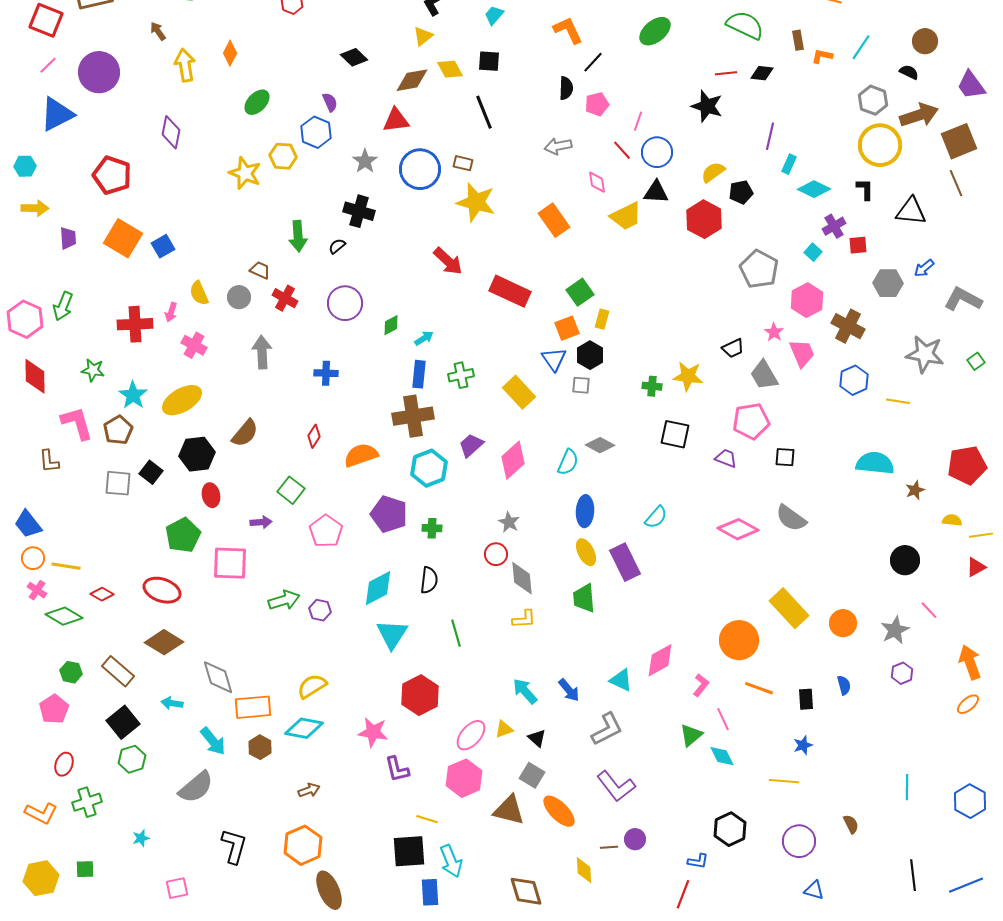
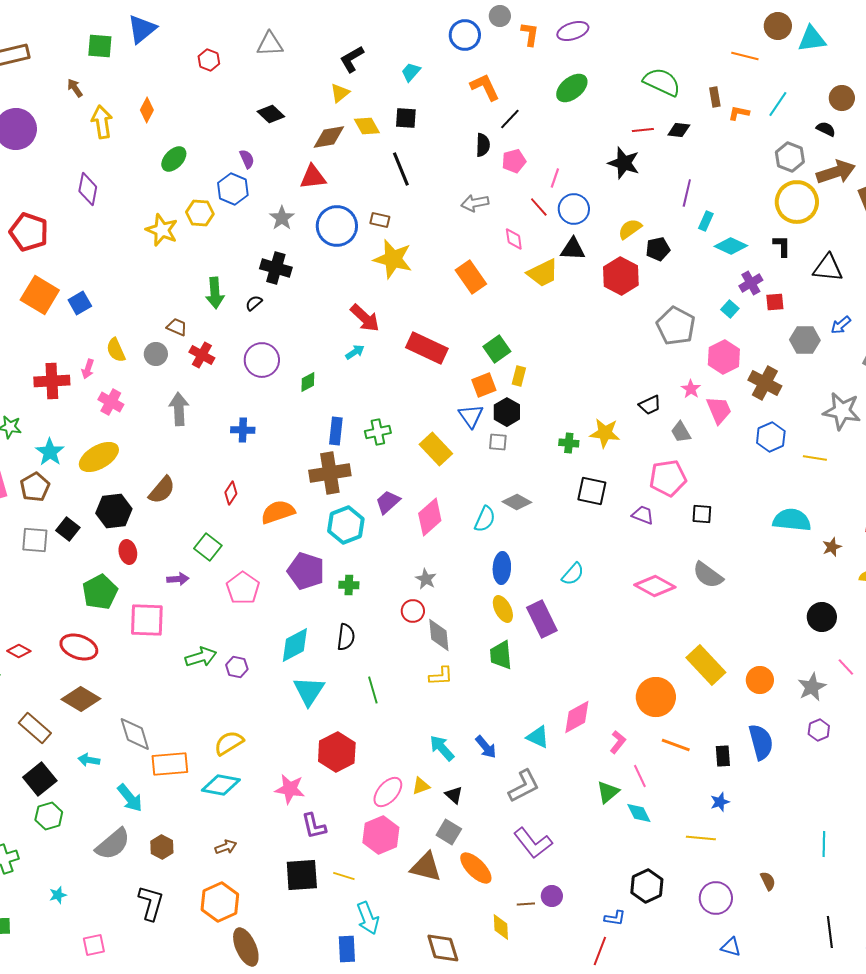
cyan arrow: (424, 338) -> (355, 352), moved
gray trapezoid: (764, 375) -> (681, 432), size x0.7
blue semicircle: (844, 685) -> (761, 742), size x1.8
brown hexagon: (260, 747) -> (162, 847), moved
black square: (409, 851) -> (302, 875), moved

